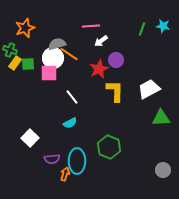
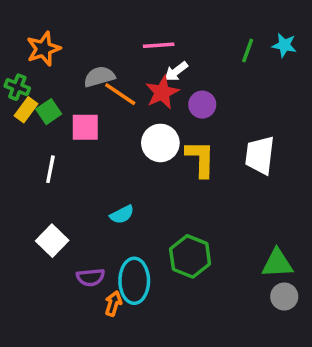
white circle: (53, 58) -> (160, 143), moved
green square: (28, 64) -> (49, 112), turned -32
red star: (99, 69) -> (162, 92), moved
white trapezoid: (149, 89) -> (260, 155), turned -55
white line: (72, 97) -> (50, 169), moved, turned 49
green triangle: (161, 118) -> (277, 263), moved

